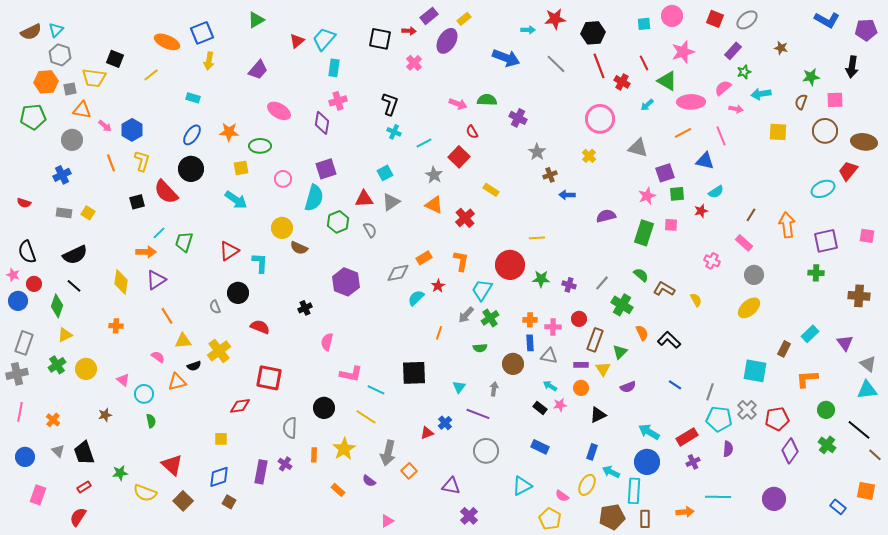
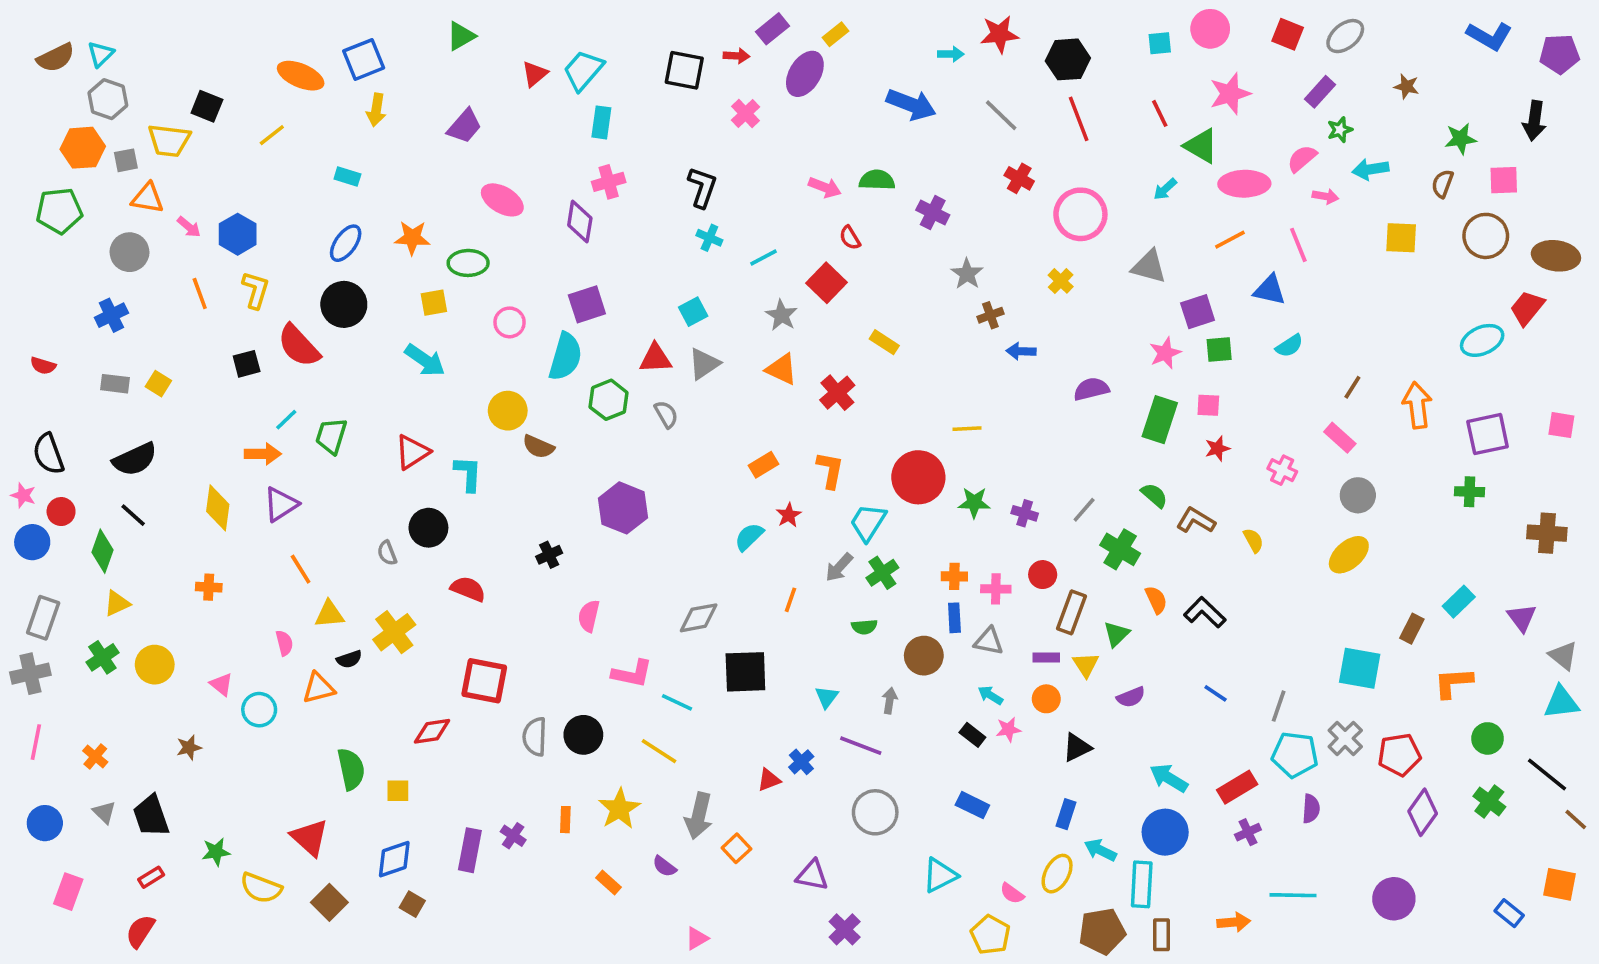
red cross: (622, 82) -> (1019, 178), moved
red star: (701, 211) -> (1217, 448), moved
gray diamond: (398, 273) -> (699, 618), moved
pink semicircle: (158, 357) -> (284, 643), turned 40
green semicircle: (151, 421) -> (351, 769), moved, size x1.6
gray semicircle: (290, 428) -> (535, 737), moved

